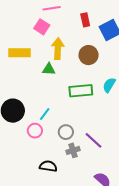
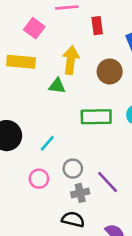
red rectangle: (85, 20) -> (97, 26), moved
pink square: (42, 27) -> (34, 28), moved
pink circle: (35, 131) -> (39, 179), moved
black semicircle: (48, 166) -> (73, 219), moved

